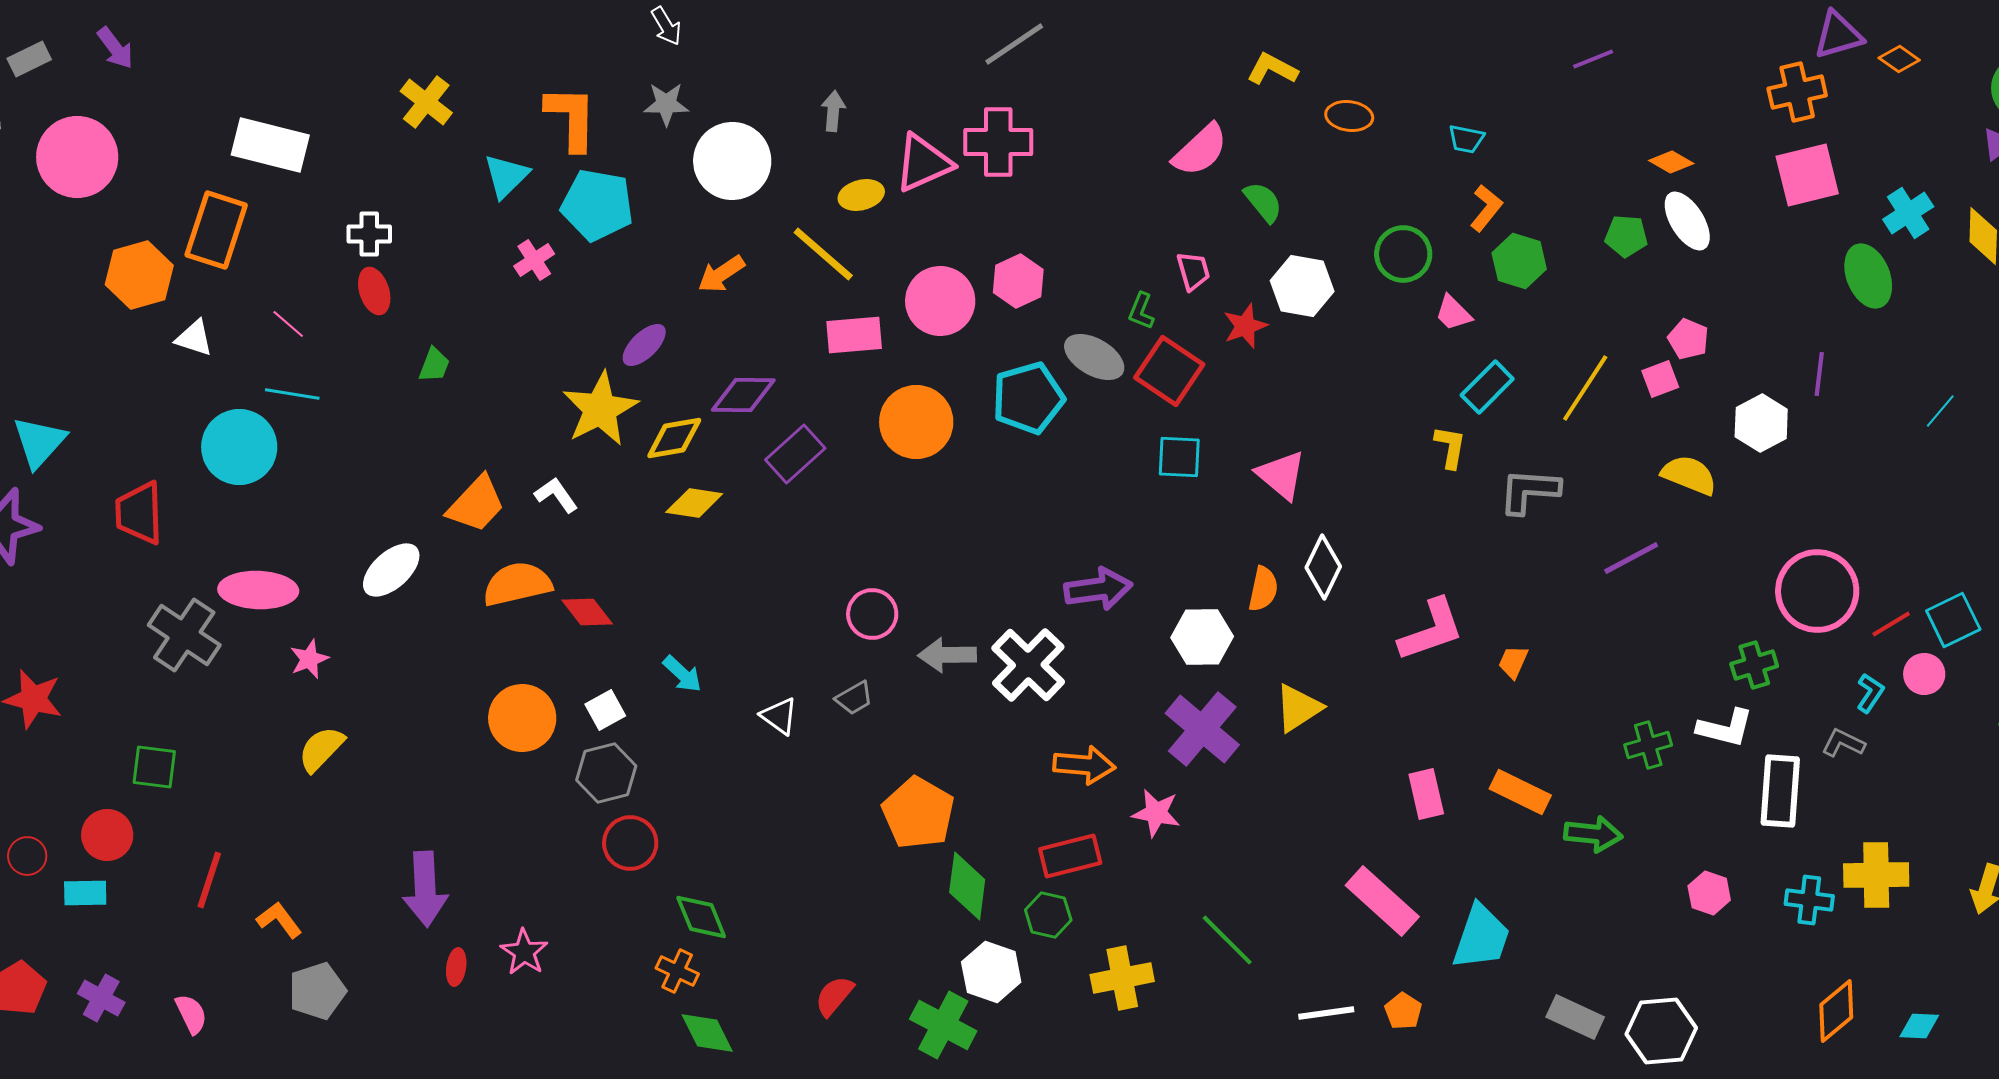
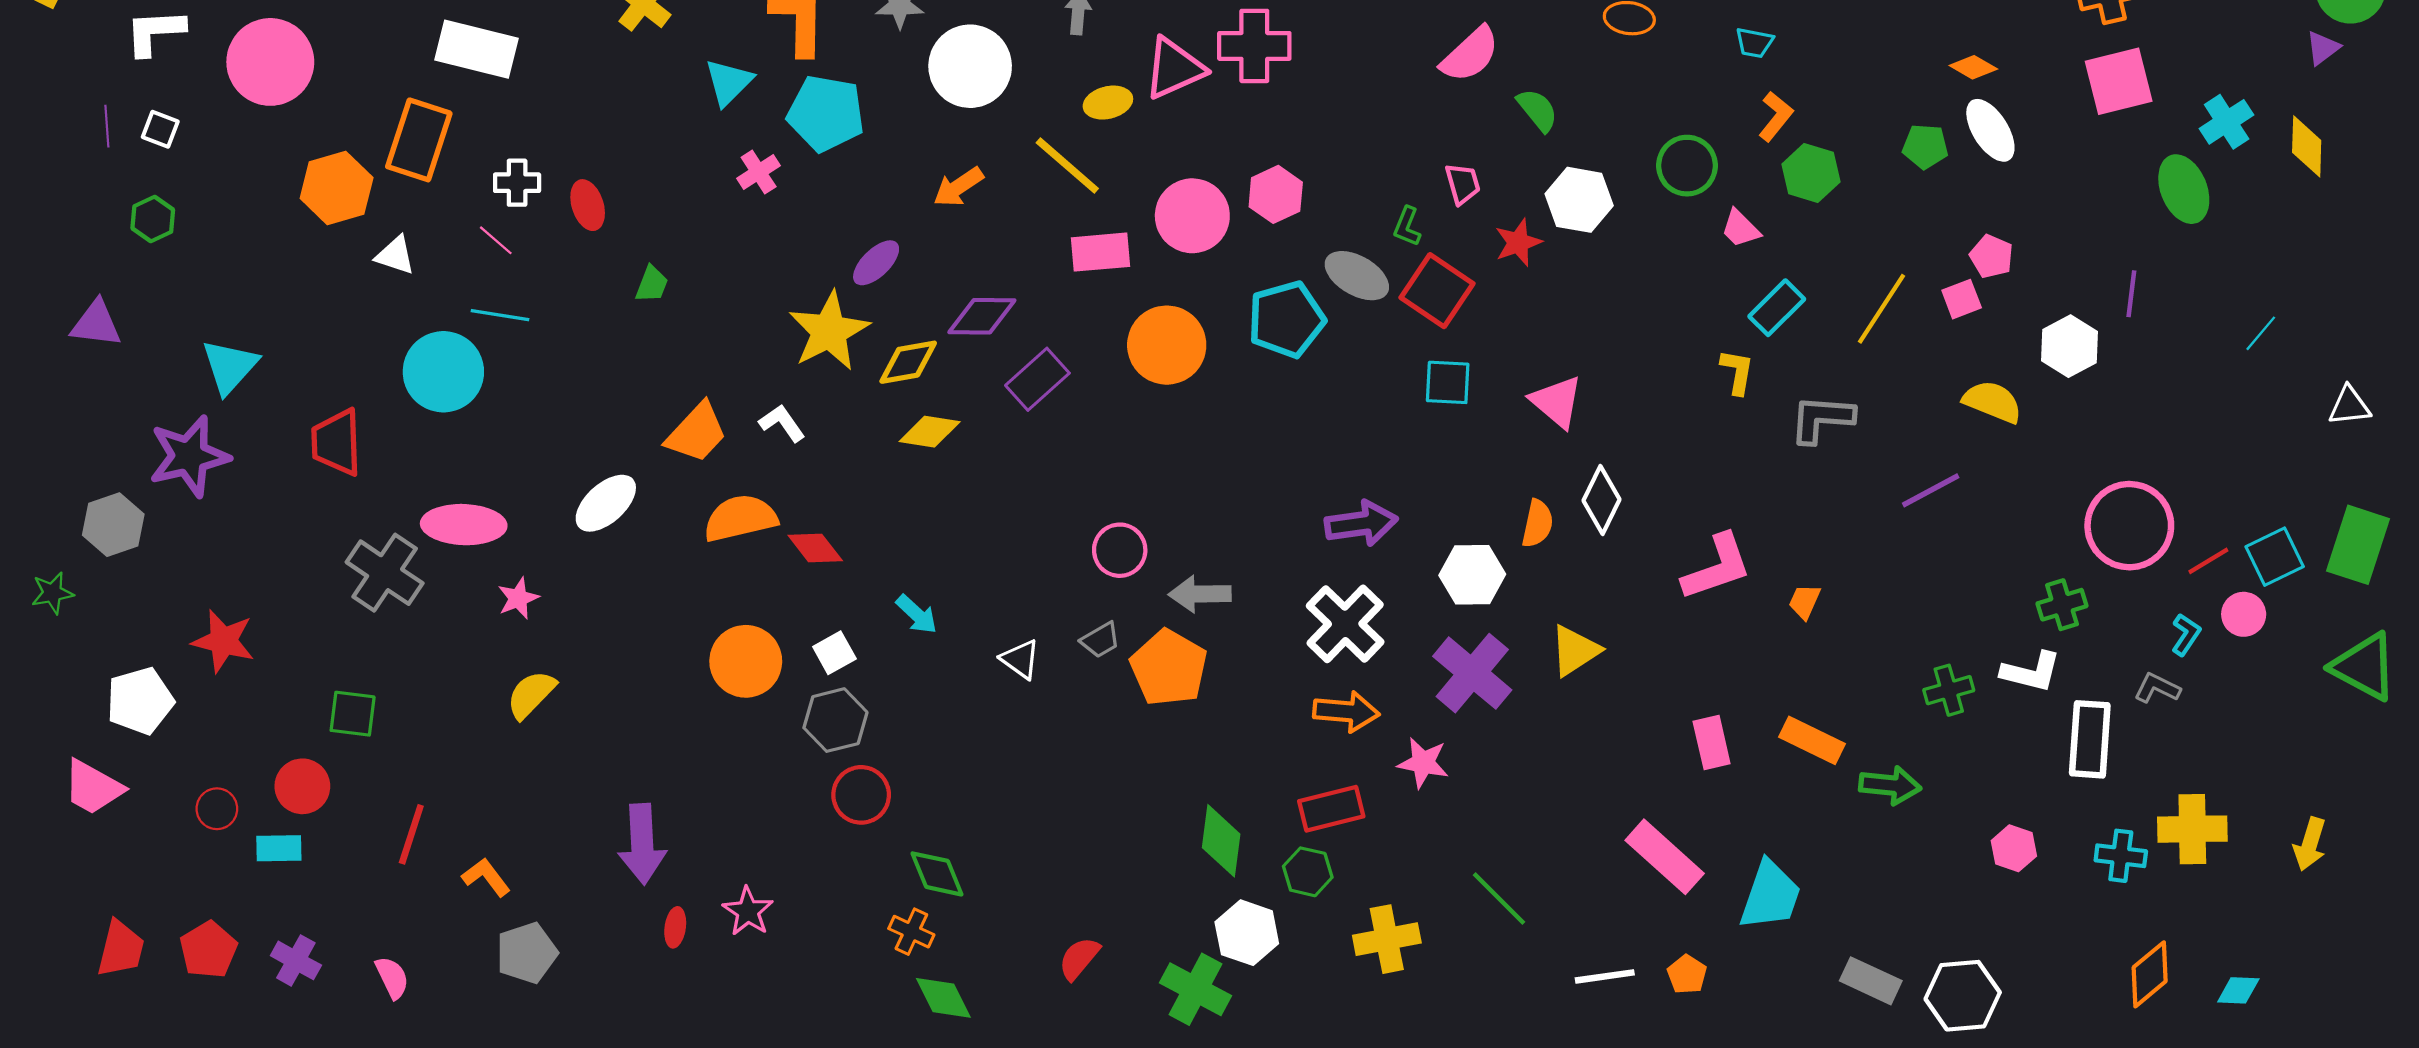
white cross: (369, 234) -> (517, 183), moved
white cross: (1028, 665) -> (1345, 624), moved
orange pentagon: (918, 813) -> (1169, 668), moved

